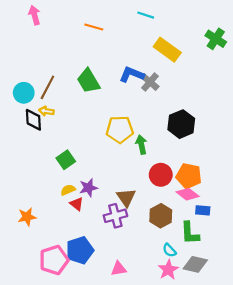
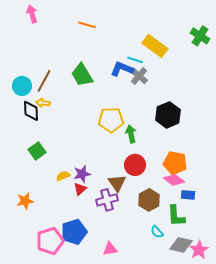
cyan line: (146, 15) -> (135, 60), moved
green square: (66, 160) -> (37, 151), moved
red circle: (161, 175) -> (135, 165), moved
red triangle: (77, 204) -> (80, 189), moved, turned 40
pink star: (168, 270) -> (199, 250), moved

